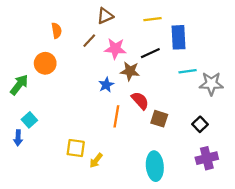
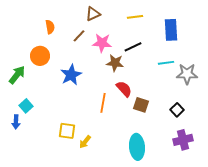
blue rectangle: (179, 37) -> (171, 30), moved
blue star: (106, 85) -> (71, 75), moved, size x1.5

